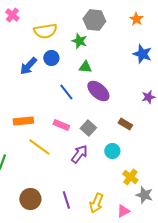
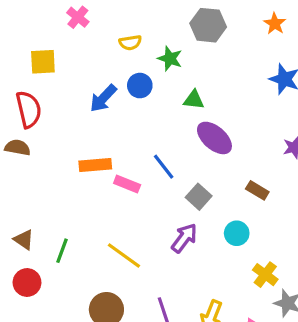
yellow semicircle: (45, 31) -> (130, 43), size x0.6
green star: (79, 41) -> (170, 59), moved
blue line: (66, 92) -> (164, 167), moved
orange rectangle: (23, 121) -> (95, 165), moved
pink rectangle: (61, 125) -> (127, 184), moved
yellow line: (39, 147) -> (124, 255), moved

